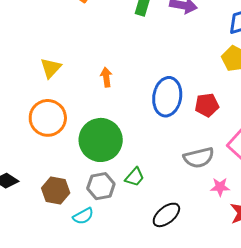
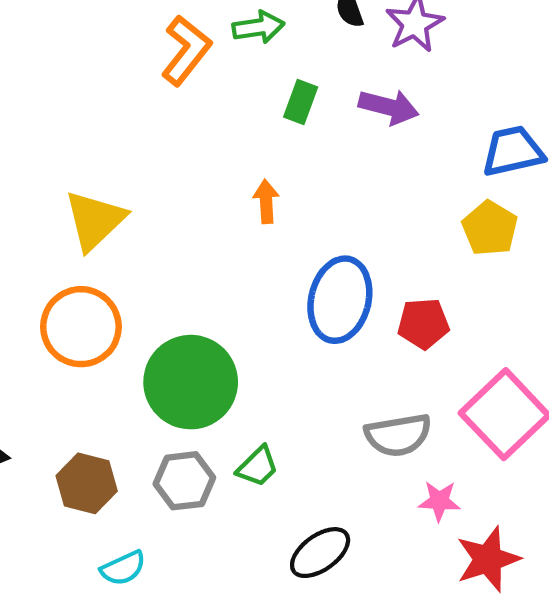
yellow triangle: (51, 68) -> (95, 220), size x1.4
orange arrow: (106, 77) -> (266, 201), moved
cyan semicircle: (83, 216) -> (123, 568), moved

